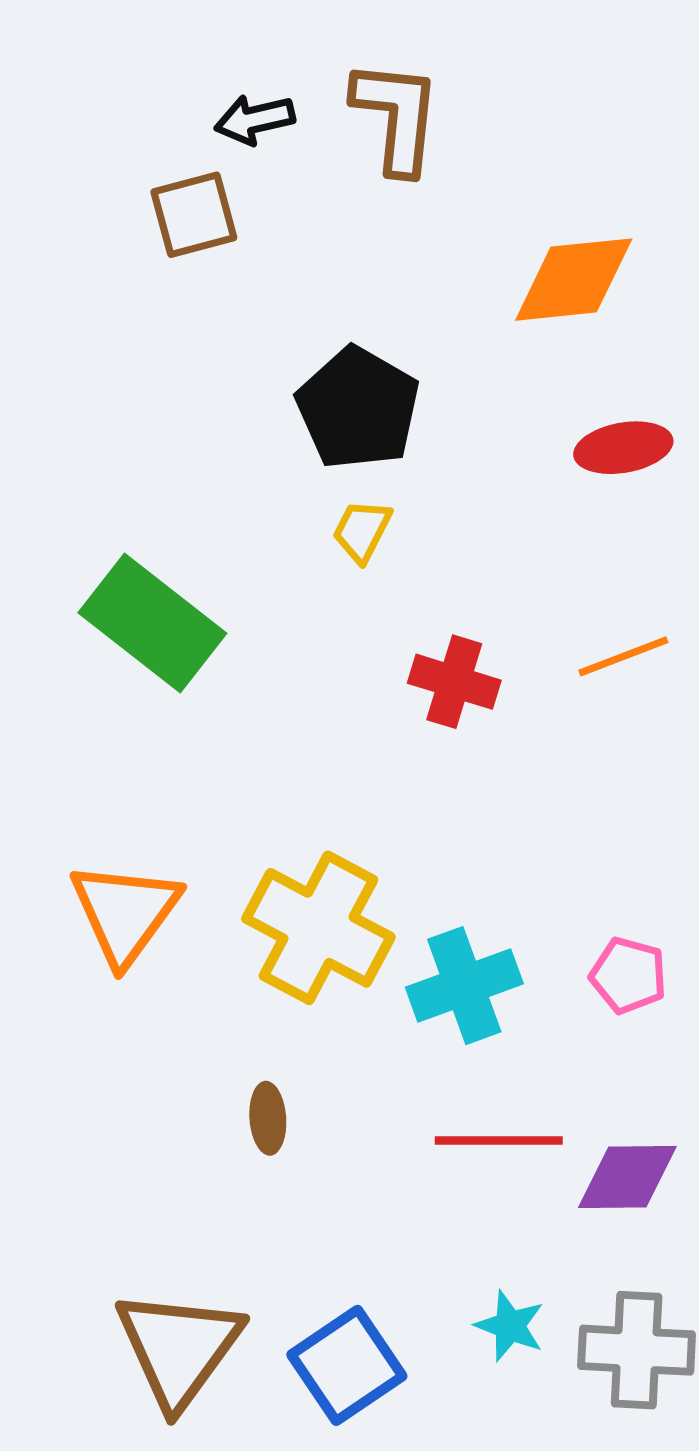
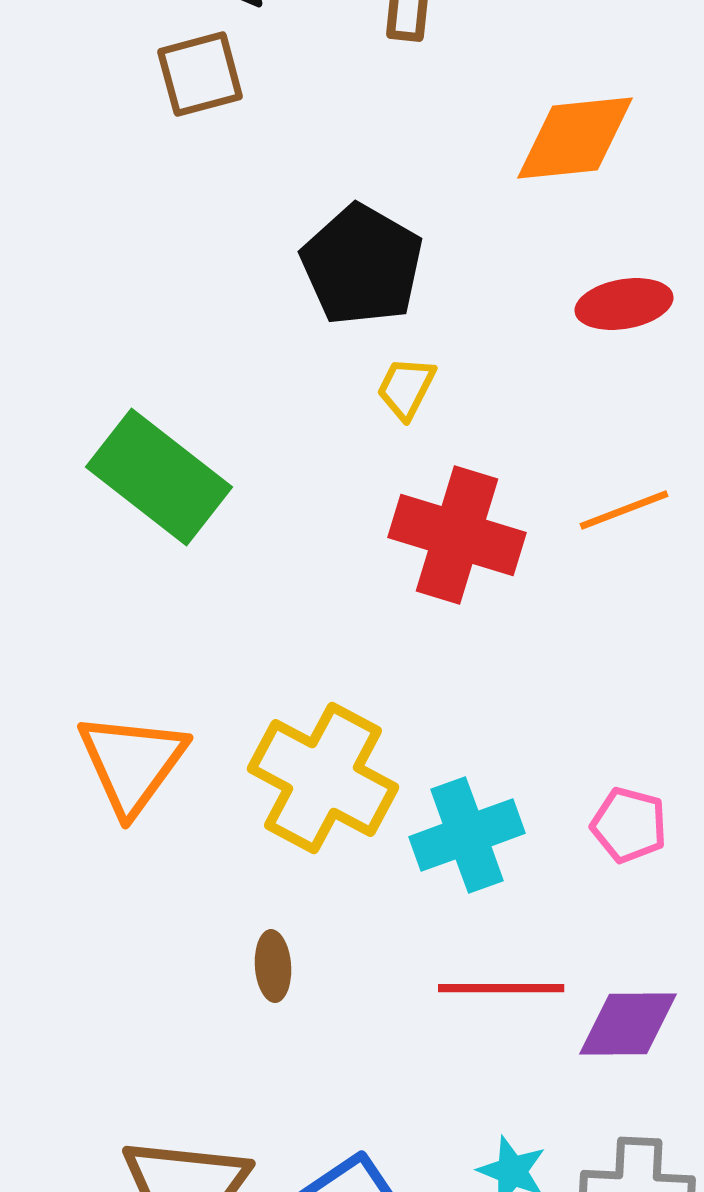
yellow trapezoid: (362, 531) -> (406, 388), moved
red cross: (454, 682) -> (457, 535), size x1.5

